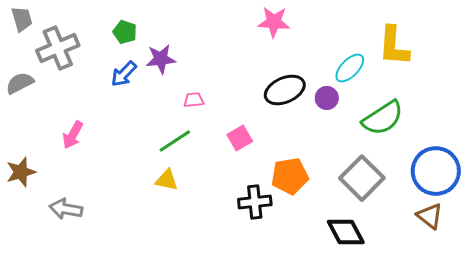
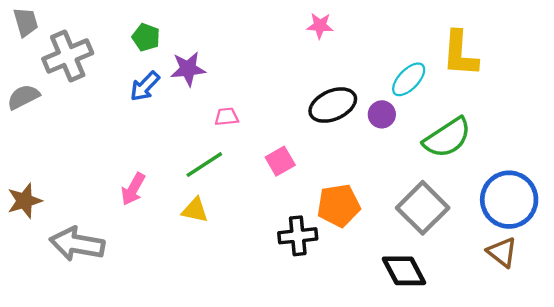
pink star: (274, 22) -> (320, 26), size x0.7
pink arrow: (73, 135) -> (133, 189), moved
gray arrow: (66, 209) -> (77, 244), size x1.4

